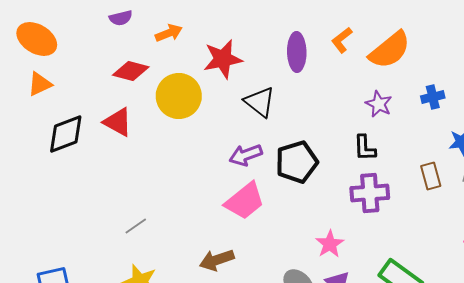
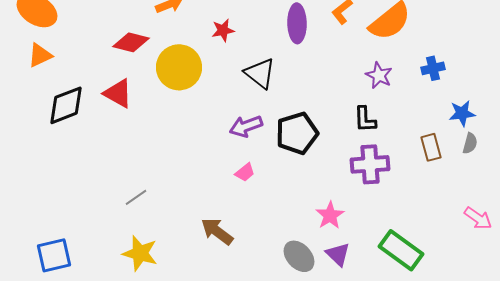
red star: (223, 59) -> (223, 30), size x0.6
pink trapezoid: (245, 201) -> (245, 172), size x0.5
brown arrow: (217, 260) -> (217, 231), turned 56

